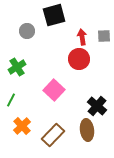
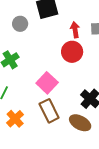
brown ellipse: (87, 130) -> (80, 123), turned -55
brown rectangle: (53, 135) -> (49, 111), moved, turned -70

